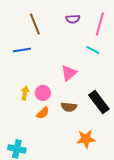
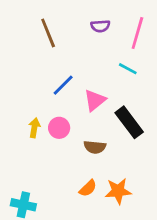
blue line: (22, 50) -> (63, 85), moved, turned -36
black rectangle: (99, 102) -> (129, 122), moved
orange semicircle: (43, 113) -> (88, 188), moved

